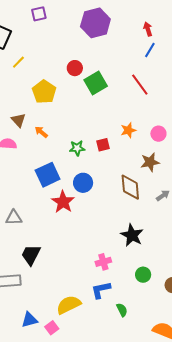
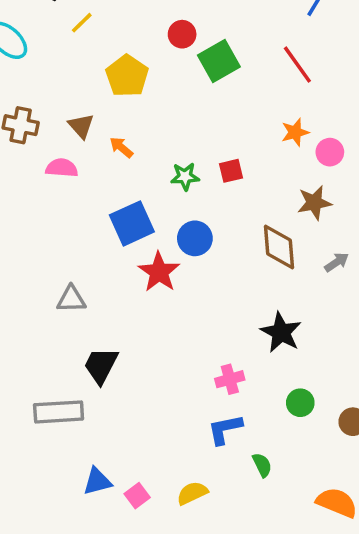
orange star: (128, 130) -> (295, 132), moved
yellow semicircle: (69, 305) -> (192, 493), moved, size x0.7

